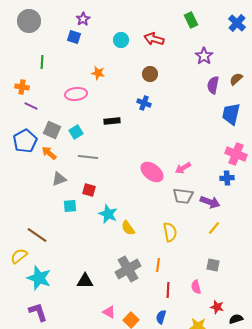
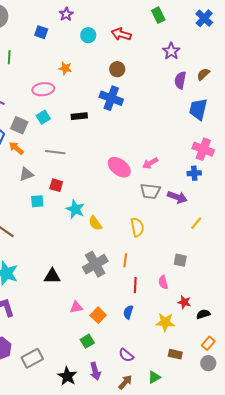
purple star: (83, 19) -> (66, 14), moved
blue cross: (144, 103) -> (111, 98), size x1.6
cyan square: (76, 132) -> (43, 117), moved
yellow line: (214, 228) -> (196, 223), moved
pink triangle: (109, 312) -> (76, 307), turned -40

